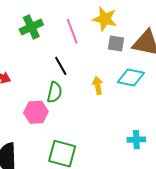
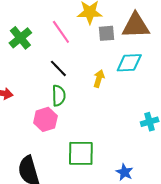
yellow arrow: (98, 86) -> (99, 79), turned 42

